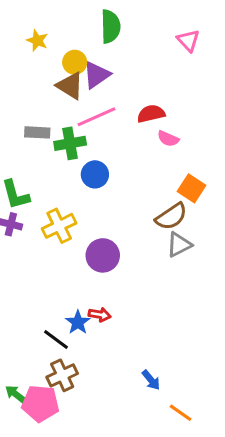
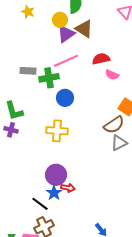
yellow circle: (75, 62) -> (60, 20), moved
brown triangle: (70, 86) -> (84, 29), moved
yellow cross: (59, 226) -> (57, 131), moved, turned 30
purple circle: (103, 255) -> (56, 175), moved

